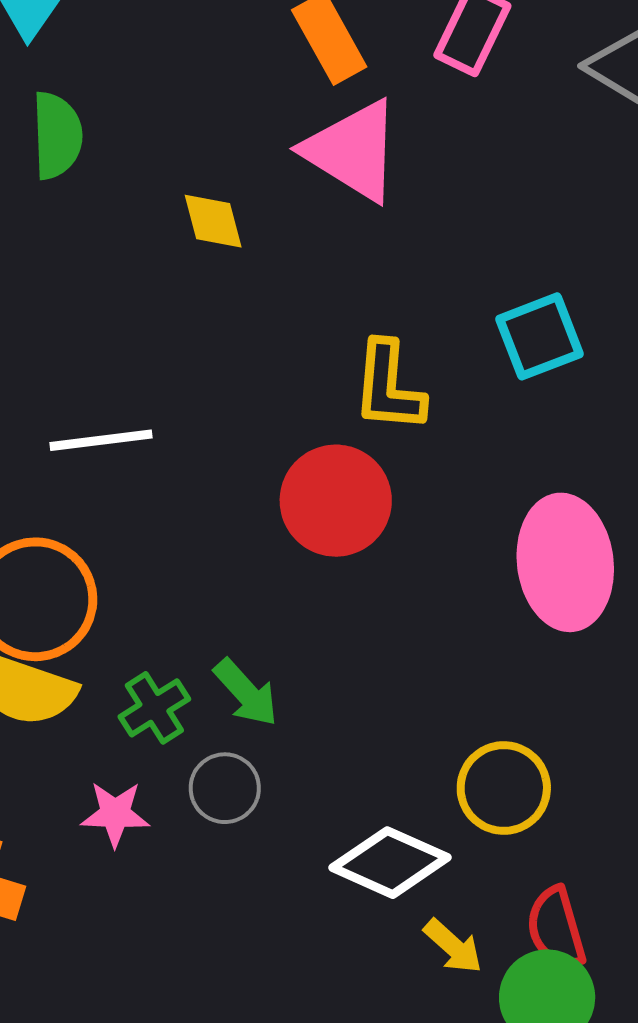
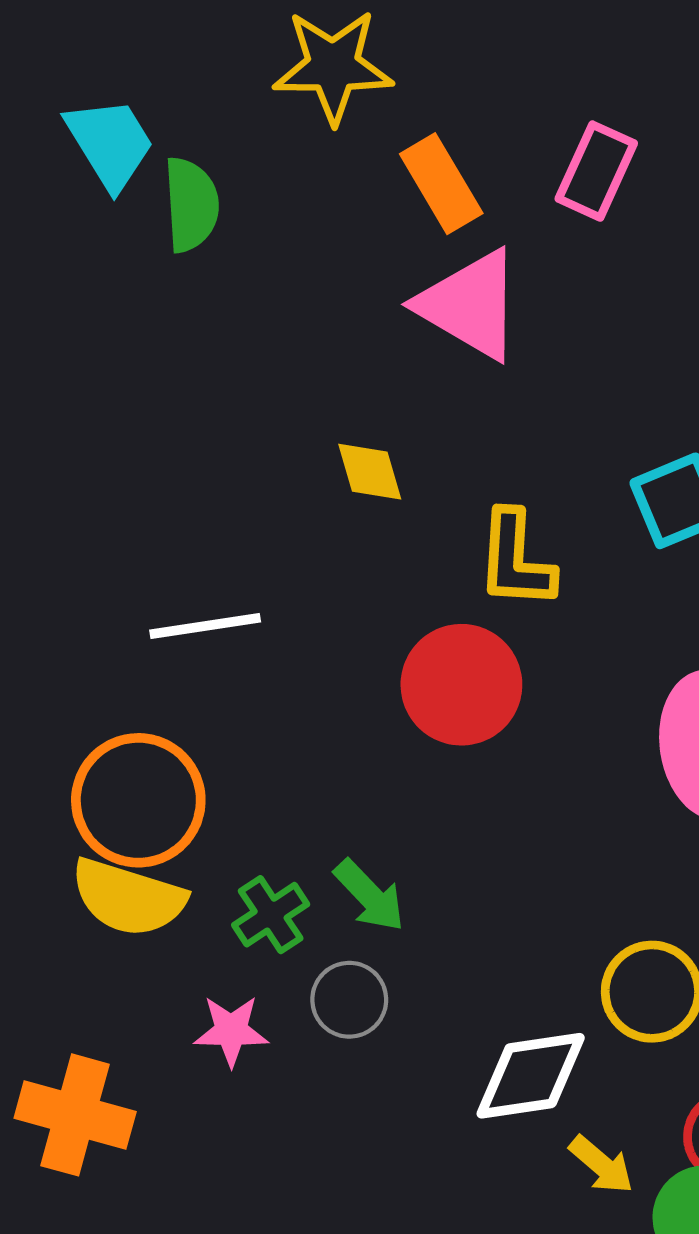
green semicircle: (57, 135) -> (191, 205), moved
yellow diamond: (213, 221) -> (370, 472), moved
white diamond: (390, 863) -> (531, 1076), turned -31

